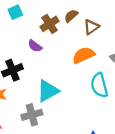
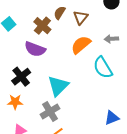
purple semicircle: (35, 46) -> (35, 49), size x1.5

